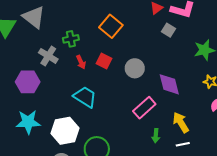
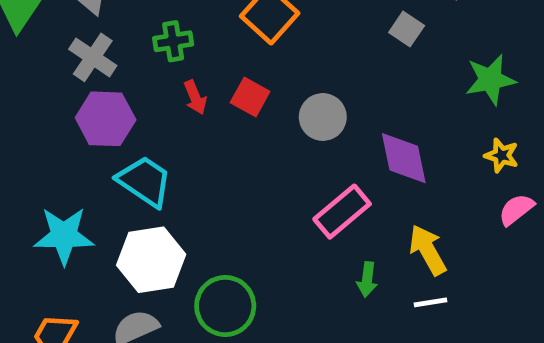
gray cross: (48, 56) -> (93, 57), moved
purple hexagon: (28, 82) -> (106, 119), moved
cyan trapezoid: (85, 97) -> (145, 181), moved

